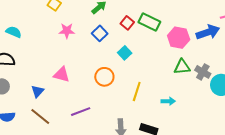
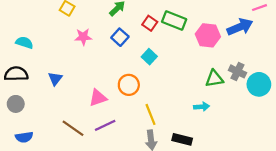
green triangle: (182, 67) -> (214, 79), moved
pink triangle: (61, 75) -> (98, 98), moved, turned -30
blue triangle: (38, 91) -> (55, 79), moved
yellow line: (137, 91) -> (151, 114), moved, turned -36
brown line: (40, 116) -> (73, 128), moved

